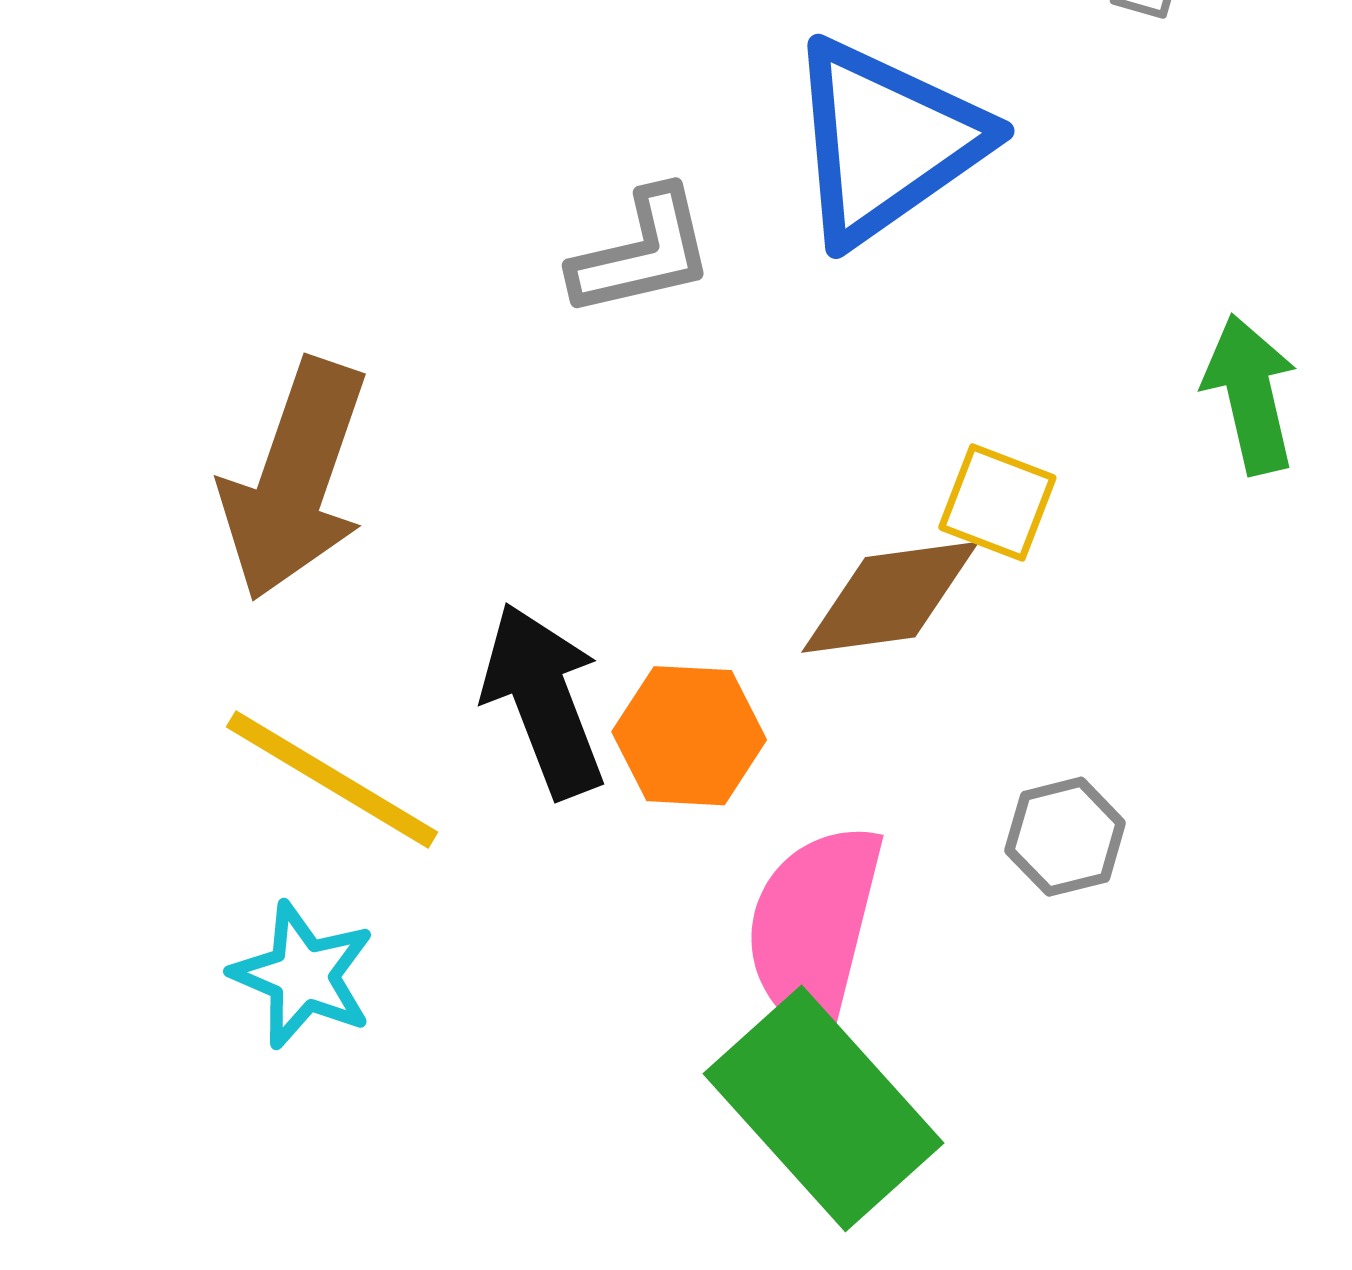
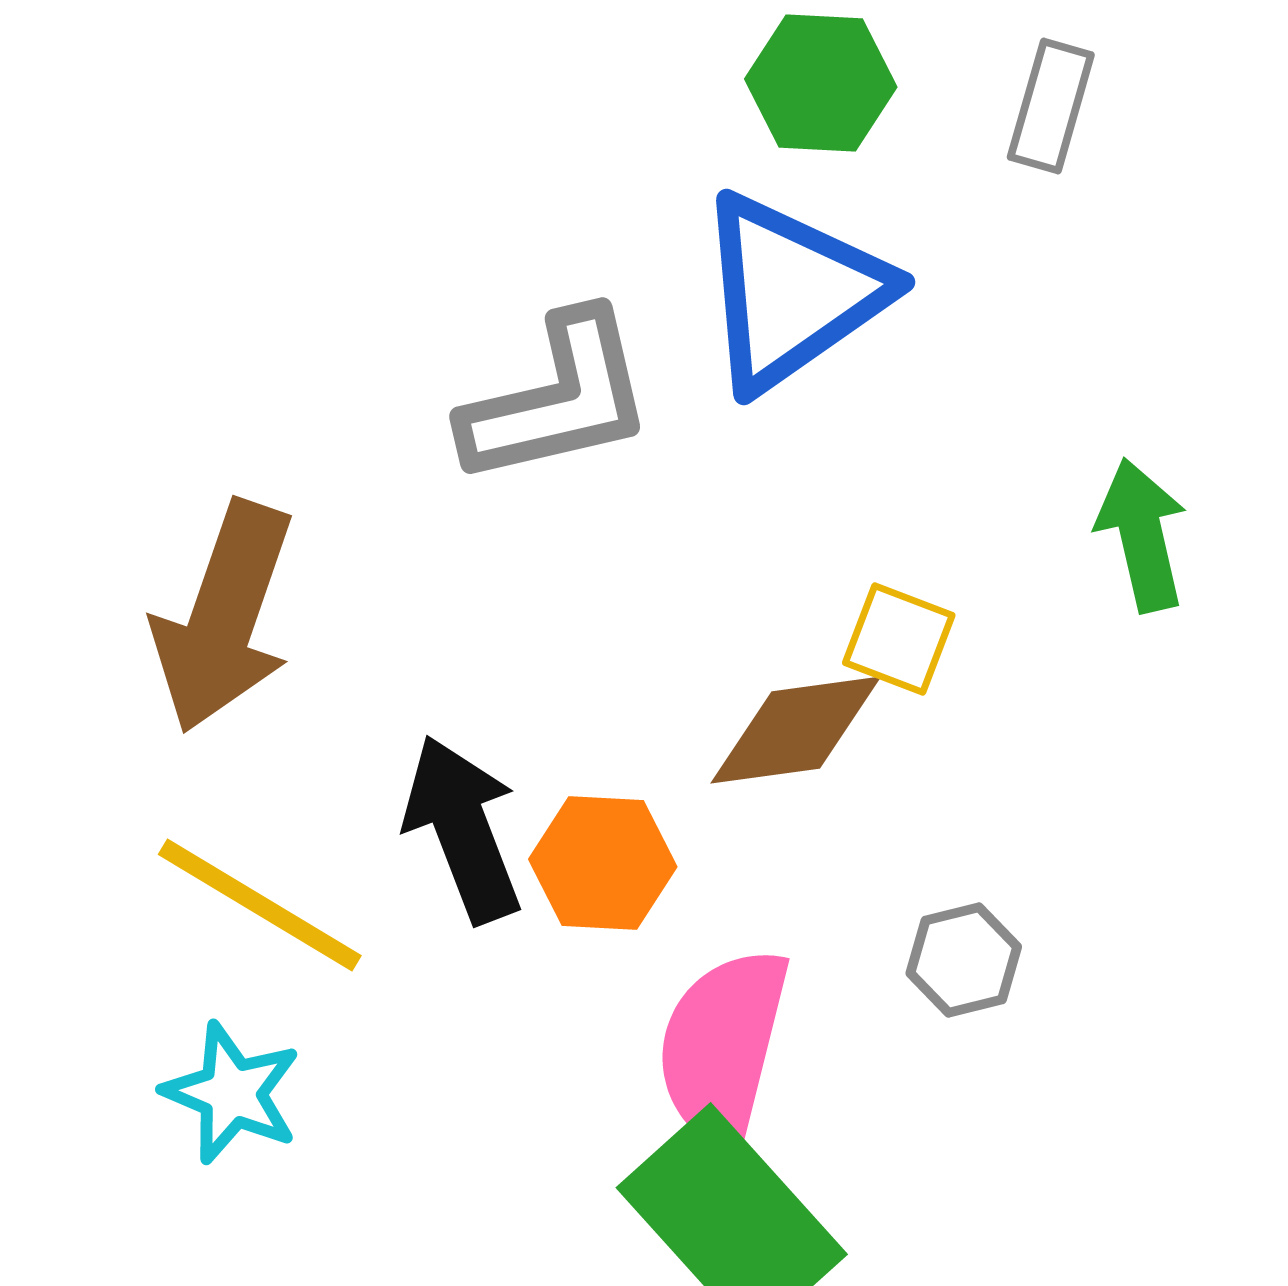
gray L-shape: (642, 253) -> (558, 399), size x1.4

